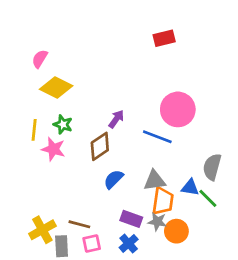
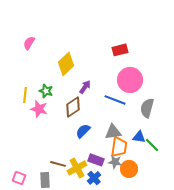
red rectangle: (164, 38) -> (120, 50), moved
yellow diamond: (56, 88) -> (66, 64), moved, turned -70
gray semicircle: (212, 167) -> (147, 108), moved
yellow cross: (42, 230) -> (77, 168), moved
pink square: (92, 243) -> (19, 178), moved, turned 32

